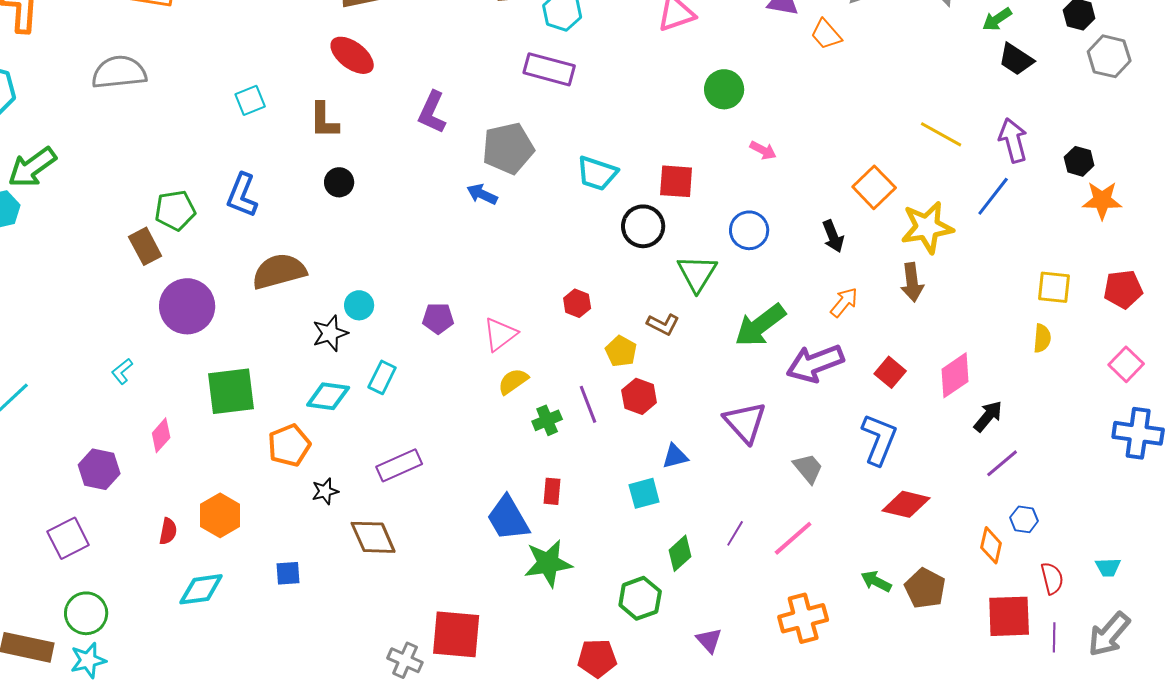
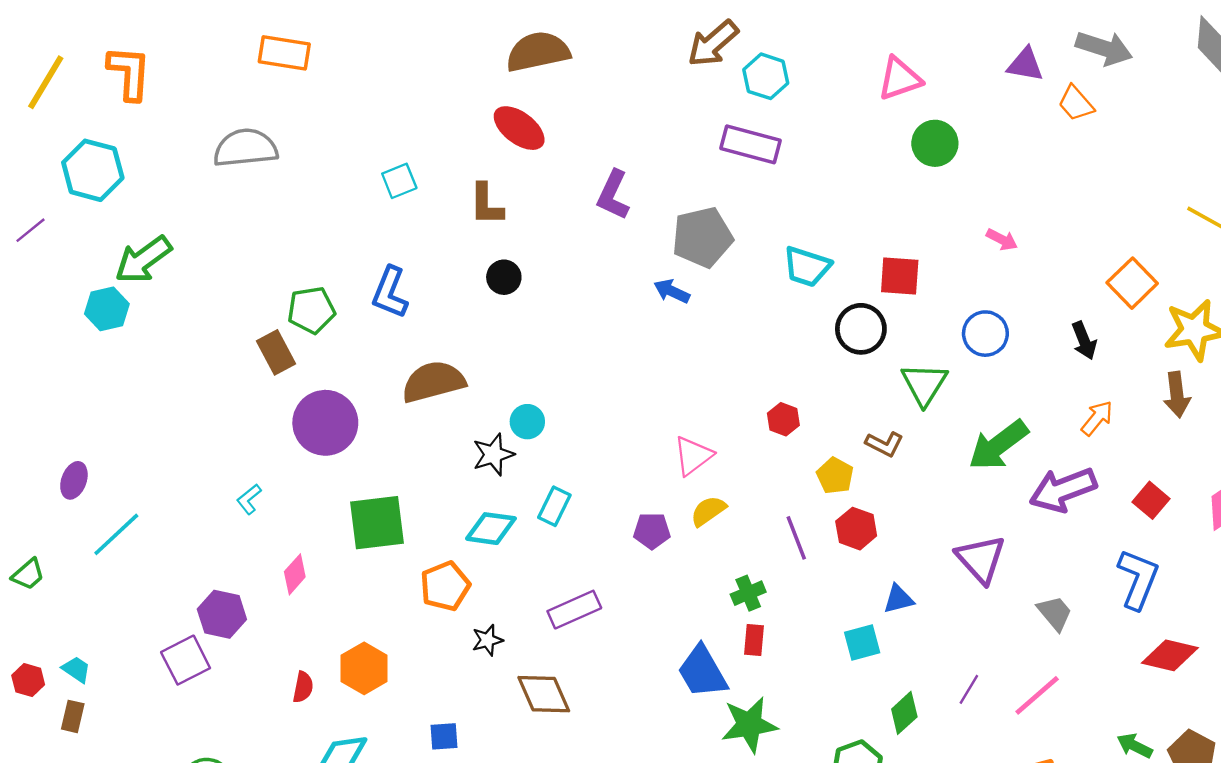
green circle: (724, 89) -> (935, 143), moved
purple pentagon: (438, 318) -> (652, 531), moved
green cross: (547, 420) -> (748, 593), moved
purple square: (68, 538) -> (186, 660), moved

